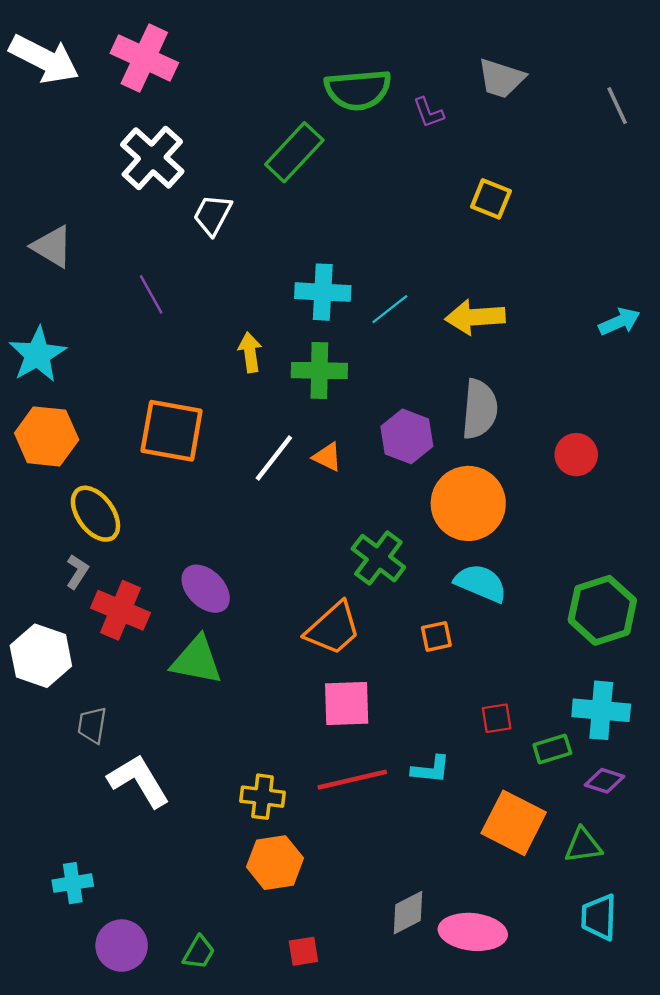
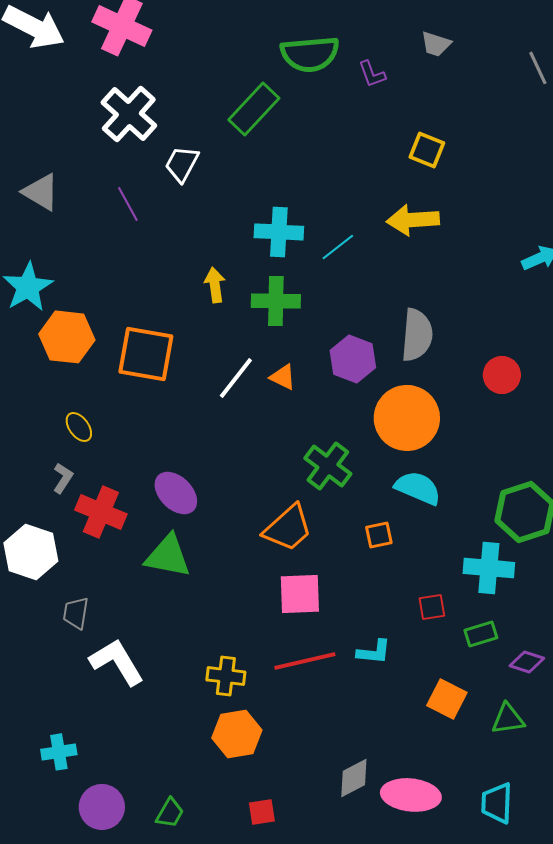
gray trapezoid: (501, 78) -> (436, 44), size x0.7
purple line: (151, 294) -> (128, 204), moved
yellow arrow: (475, 317) -> (413, 220), moved
orange hexagon: (47, 436) -> (67, 337), moved
yellow ellipse: (95, 514) -> (79, 427), size x0.6
cyan cross: (601, 710) -> (489, 568), moved
orange square: (514, 823) -> (447, 699), size x0.7
cyan trapezoid: (599, 917) -> (497, 803), moved

